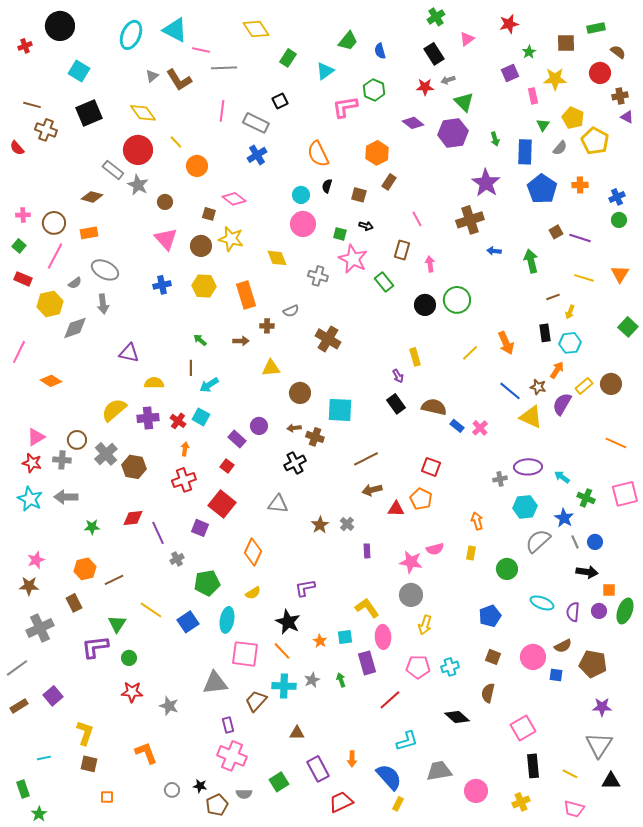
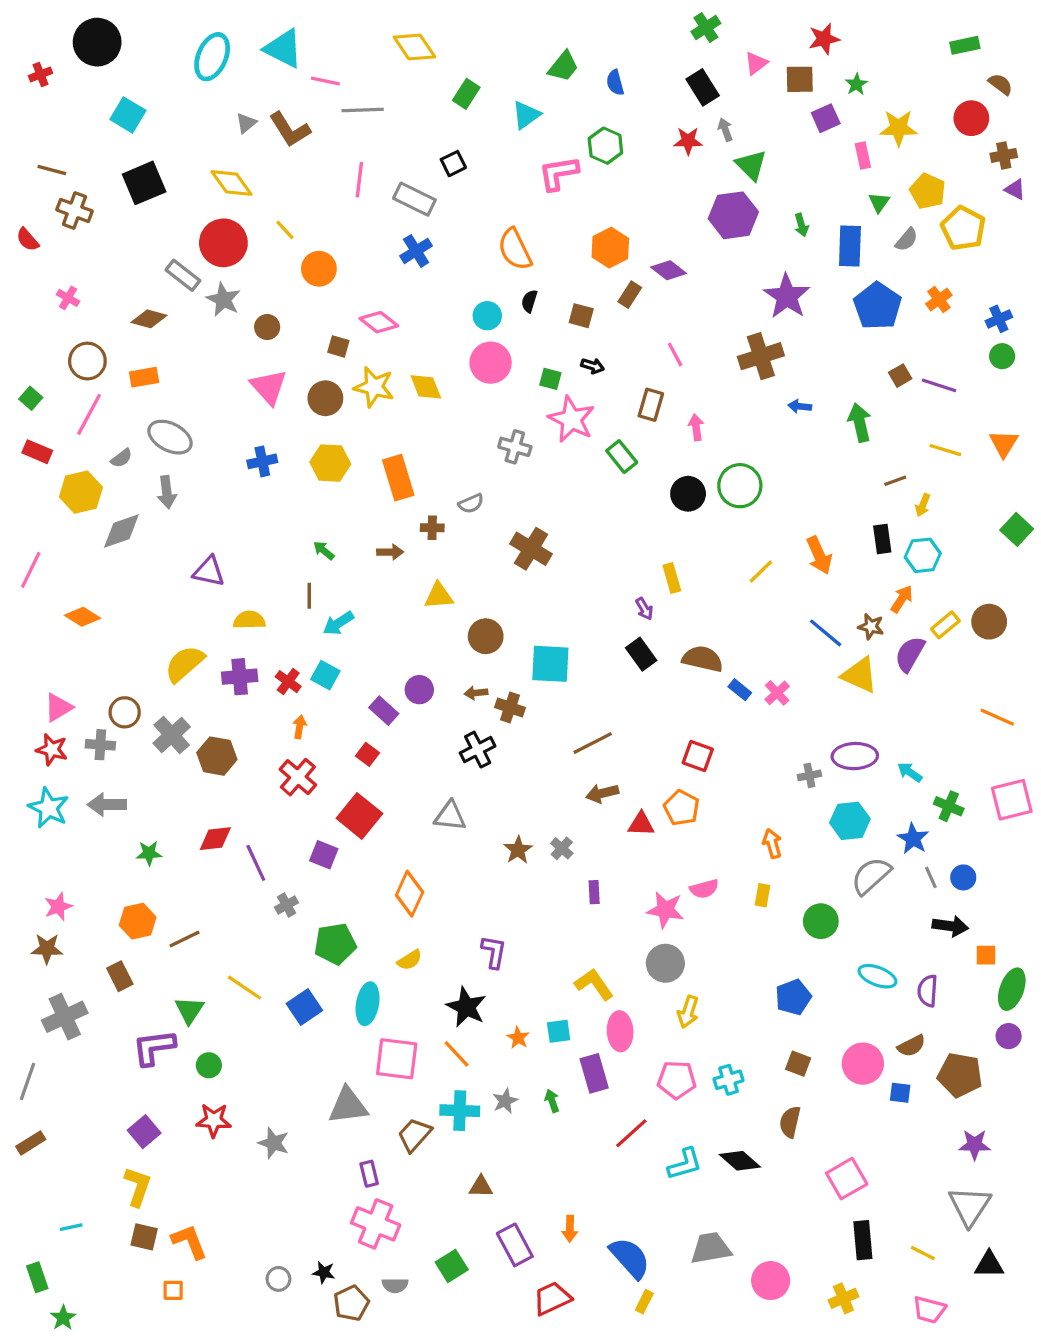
brown square: (566, 43) -> (800, 79), moved
gray arrow: (448, 80) -> (725, 130), turned 88
purple diamond: (413, 123) -> (669, 270), moved
orange cross: (580, 185) -> (939, 300), turned -35
pink cross: (23, 215) -> (68, 298), moved, turned 32
yellow diamond: (277, 258) -> (426, 387), moved
red cross: (184, 480) -> (298, 777), turned -30
purple L-shape: (305, 588) -> (494, 952), turned 110
purple circle: (599, 611) -> (1009, 1036), moved
gray line: (17, 668) -> (28, 1081), turned -35
purple square: (53, 696) -> (144, 1132), moved
cyan L-shape: (407, 741) -> (685, 1164), moved
orange L-shape: (146, 753) -> (189, 1242), moved

